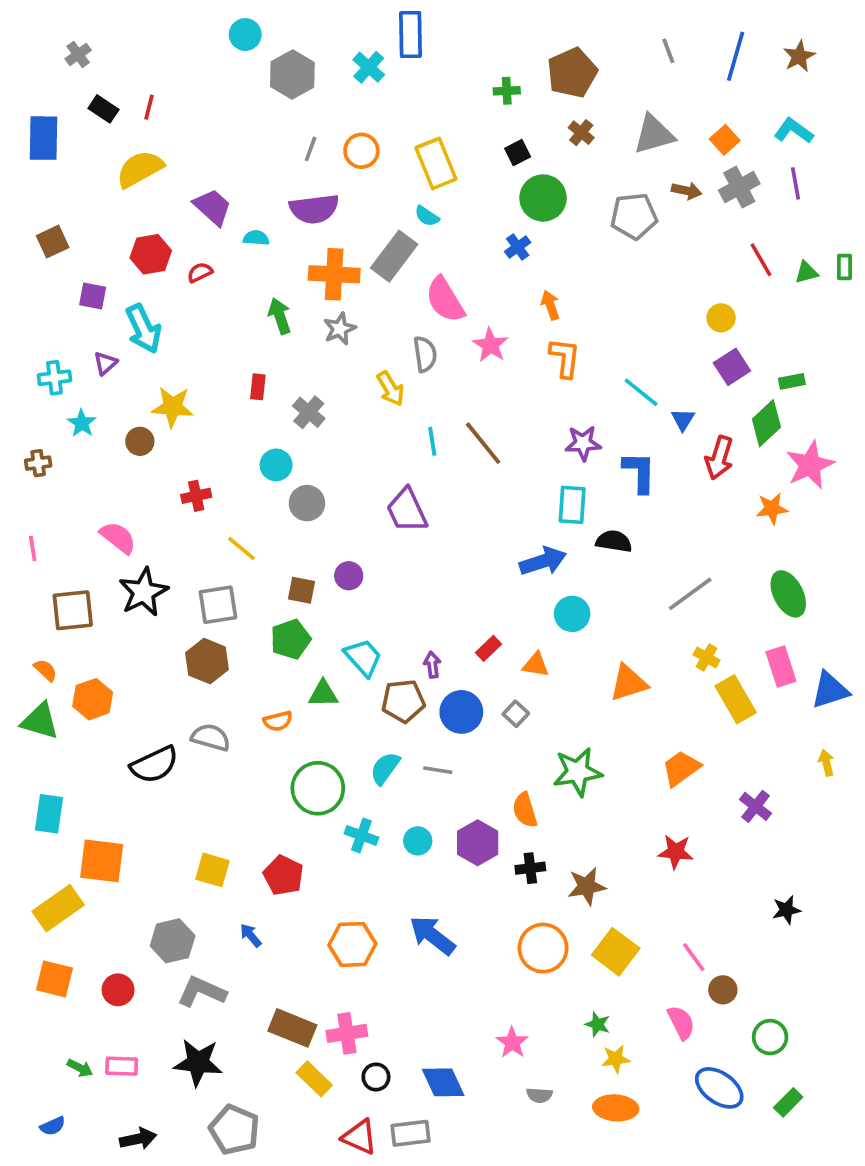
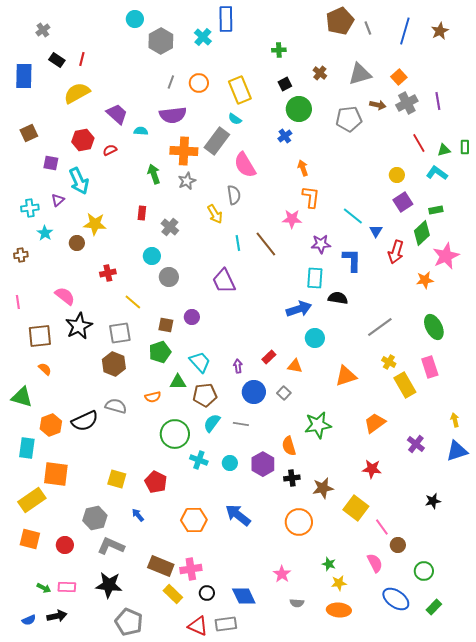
brown pentagon: (572, 73) -> (340, 21), moved
cyan L-shape: (794, 131) -> (437, 173), moved
pink star: (490, 345) -> (292, 219), moved, turned -30
orange semicircle: (45, 670) -> (45, 369), moved
blue triangle: (830, 690) -> (457, 451), moved
orange hexagon: (93, 699) -> (51, 425), moved
brown pentagon: (403, 701) -> (205, 395), moved
yellow square: (616, 952) -> (356, 508), moved
black arrow: (138, 1139) -> (57, 616), moved

